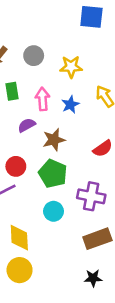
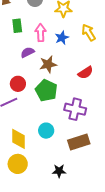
cyan circle: (53, 211) -> (46, 131), moved
black star: (93, 278) -> (59, 171), moved

